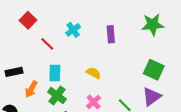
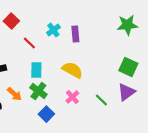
purple rectangle: (111, 34) -> (75, 34), moved
yellow semicircle: (94, 73) -> (72, 70), size x1.5
orange arrow: (31, 89) -> (14, 94), moved, turned -77

